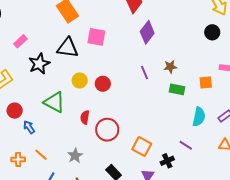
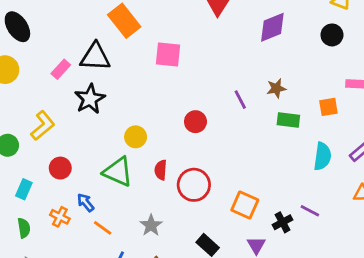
purple diamond: (147, 32) -> (272, 27), moved, turned 35
black triangle: (68, 48) -> (95, 57), moved
yellow circle: (80, 80) -> (136, 137), moved
red circle: (103, 84) -> (195, 122), moved
green triangle: (54, 102) -> (118, 172), moved
blue arrow: (29, 127) -> (86, 203), moved
purple line: (186, 145) -> (310, 211), moved
orange cross: (18, 159) -> (60, 217), moved, turned 32

